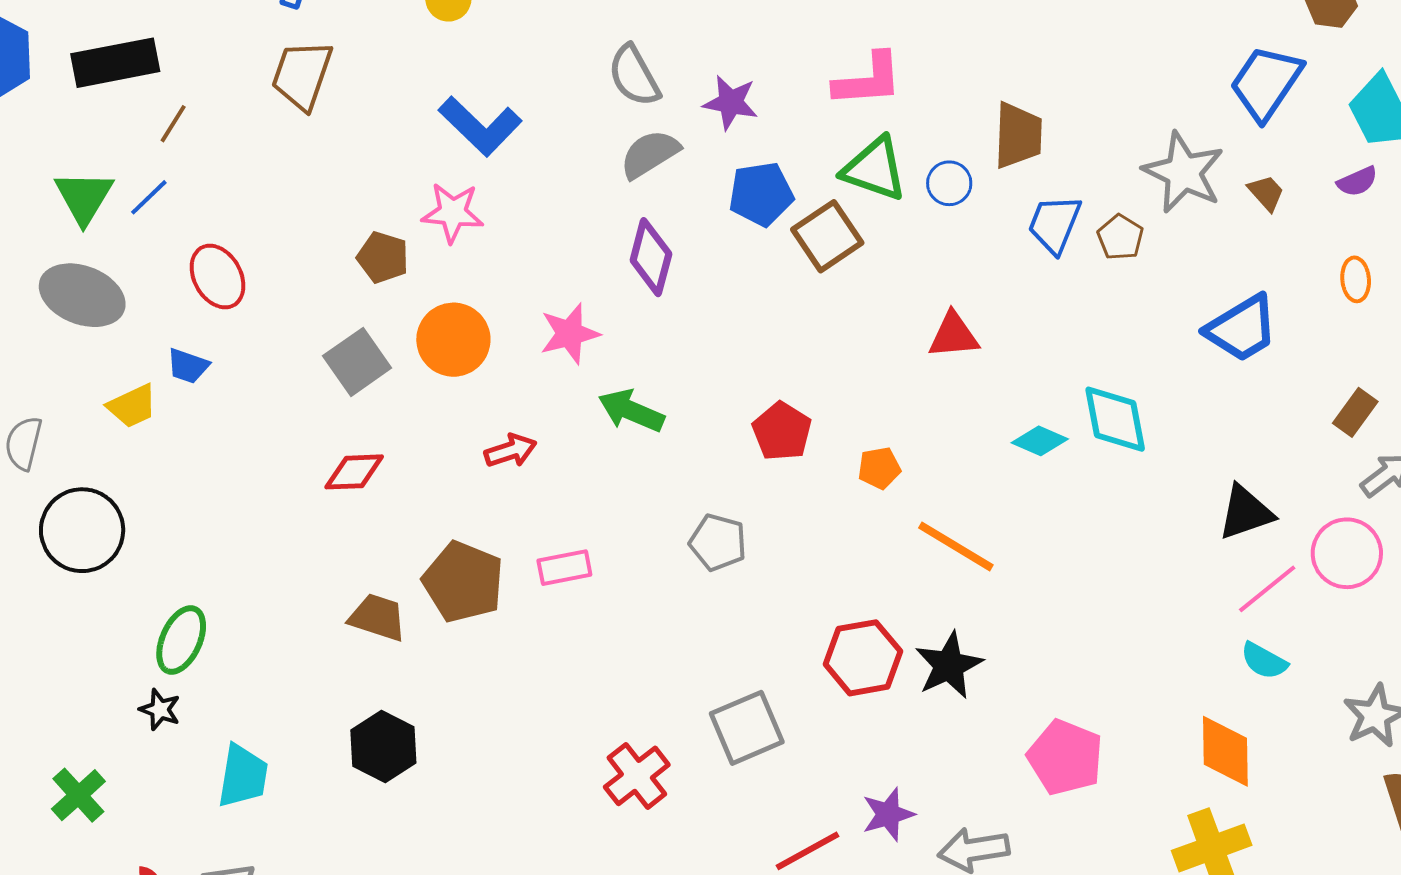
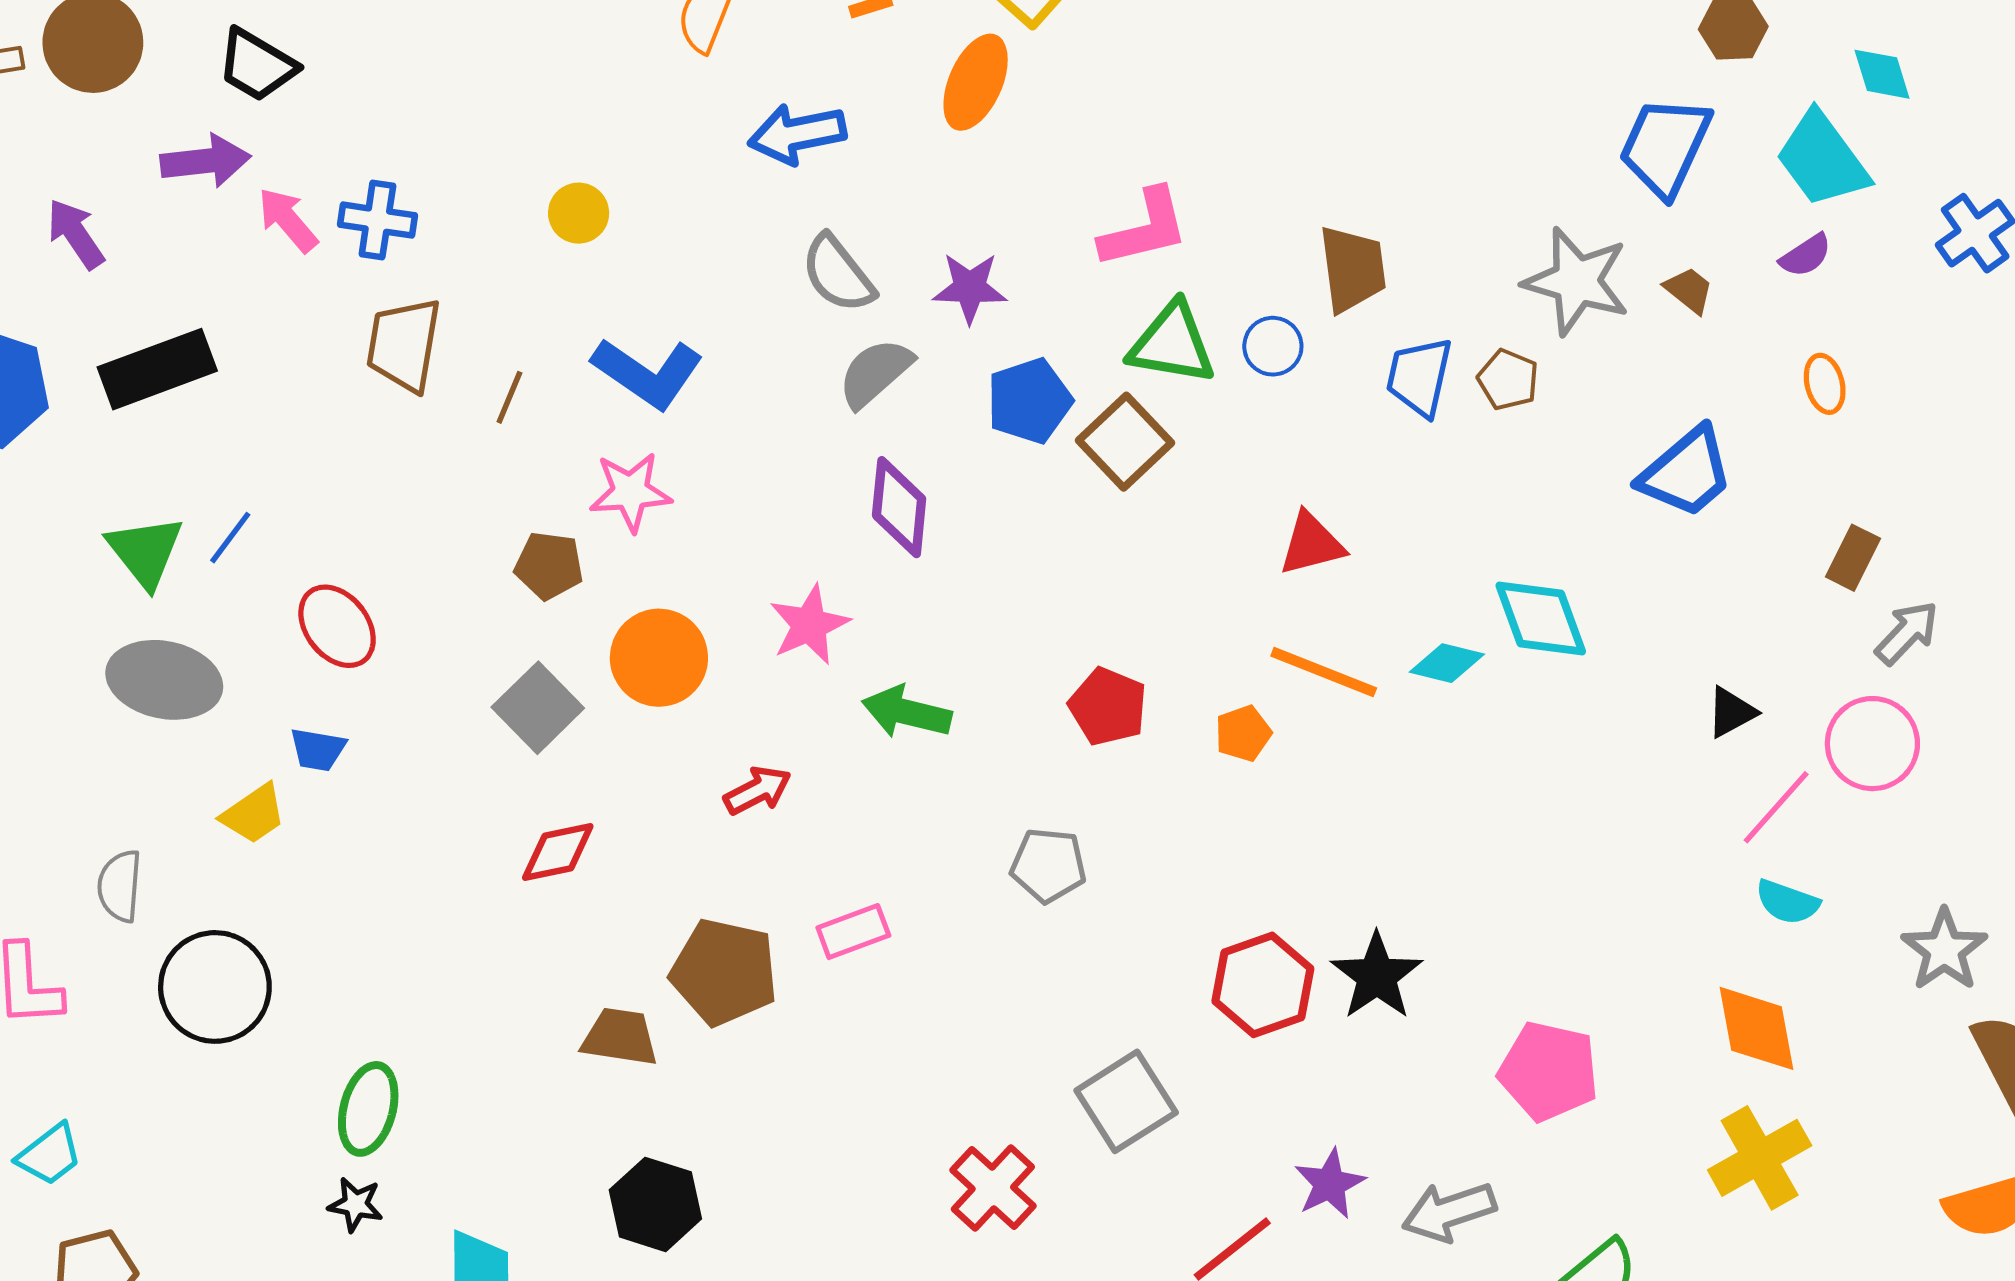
brown line: (173, 124) -> (509, 397), moved
black triangle: (1246, 512) -> (1731, 712), size x0.7
orange line: (956, 546) -> (1324, 672), moved

